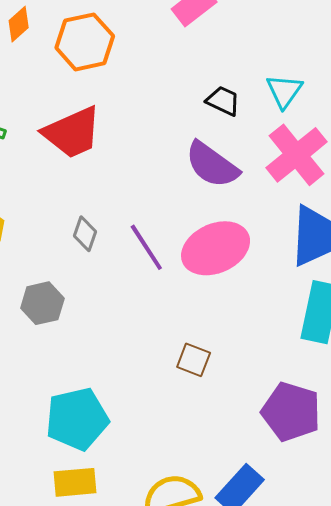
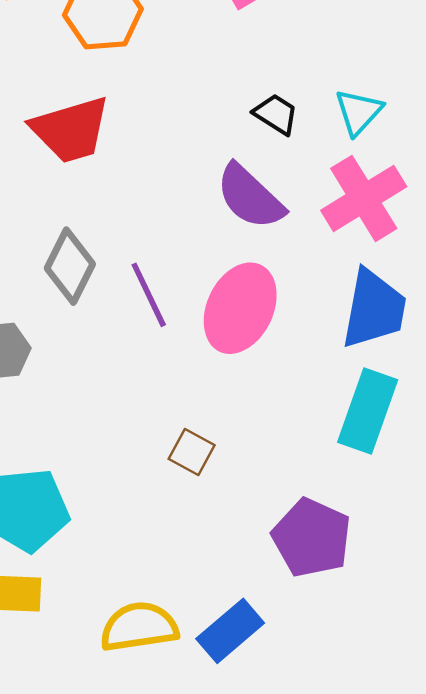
gray diamond: (85, 234) -> (70, 266), size x1.6
pink ellipse: (216, 248) -> (240, 308), turned -48

